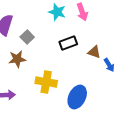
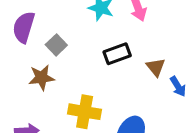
brown triangle: (94, 52) -> (156, 67), turned 32

